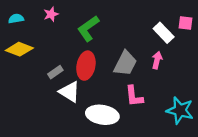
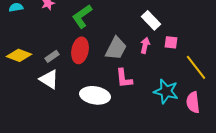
pink square: (185, 23) -> (171, 42), moved
yellow diamond: (19, 49) -> (19, 55), moved
white triangle: (70, 92) -> (49, 79), moved

